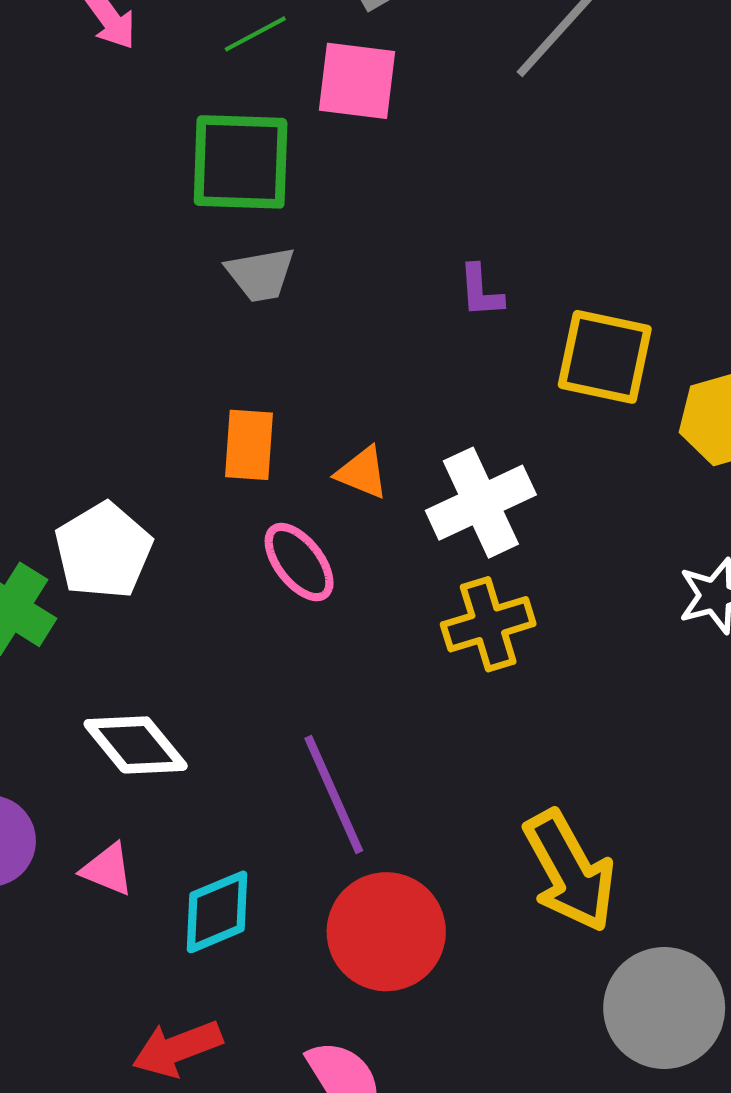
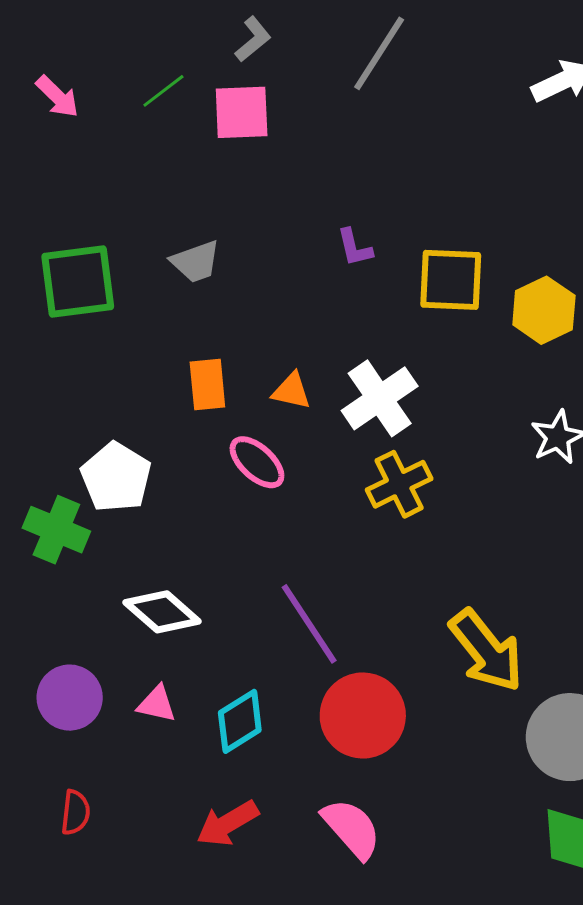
green square: (241, 162) -> (78, 281), moved

